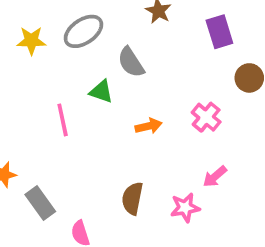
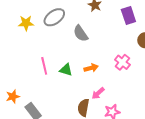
green triangle: (101, 91) -> (66, 70), moved
pink arrow: (215, 177) -> (98, 93), moved

